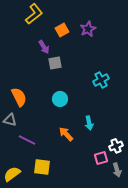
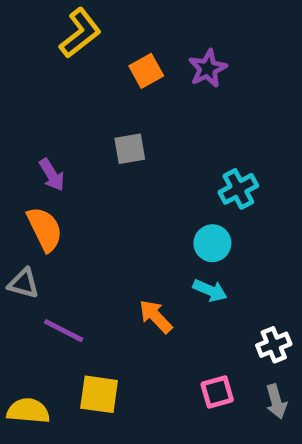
purple arrow: (44, 47) -> (52, 175), moved
cyan circle: (60, 99) -> (212, 243), moved
cyan arrow: (89, 123) -> (210, 290), turned -56
pink square: (101, 158) -> (217, 392), moved
yellow semicircle: (12, 174) -> (28, 411), turned 42

